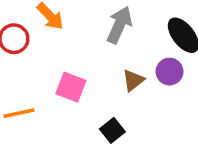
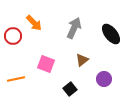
purple circle: (170, 72) -> (104, 79), moved

